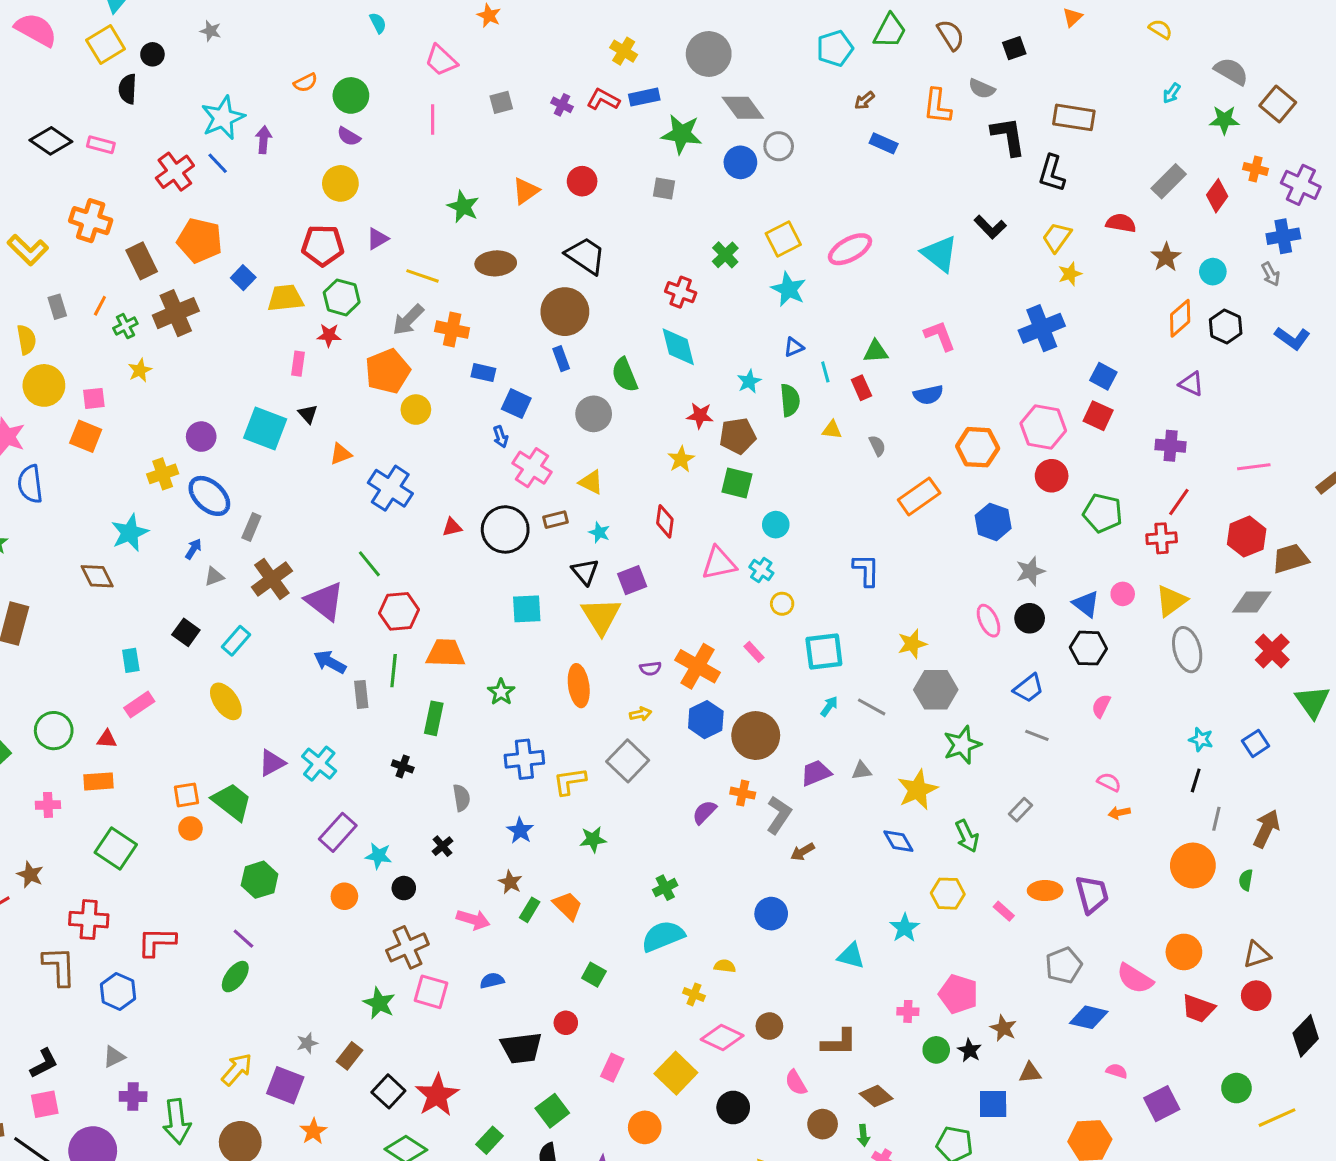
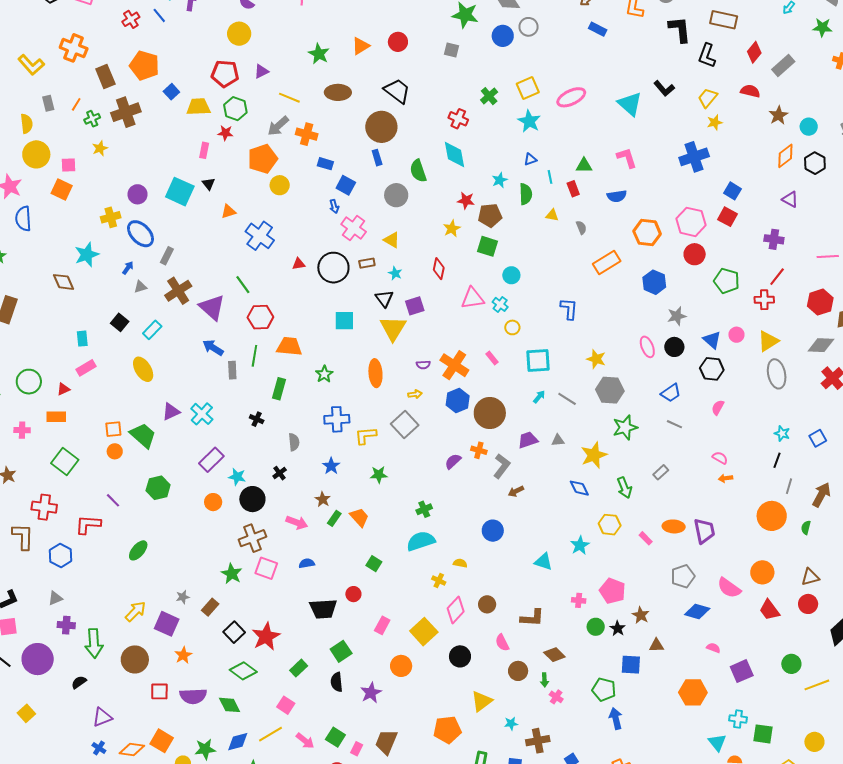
red cross: (175, 172) -> (131, 19), size x0.7
red diamond: (1217, 196) -> (754, 52), moved
yellow star: (912, 644) -> (596, 359), turned 30
red triangle: (107, 739) -> (63, 389), turned -32
black circle: (404, 888) -> (252, 499), size x1.6
purple line: (243, 939) -> (113, 500), moved
red trapezoid: (1198, 1008) -> (769, 610), turned 30
pink diamond: (722, 1037) -> (456, 610), turned -76

